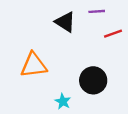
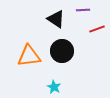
black circle: (93, 80) -> (62, 51), moved

